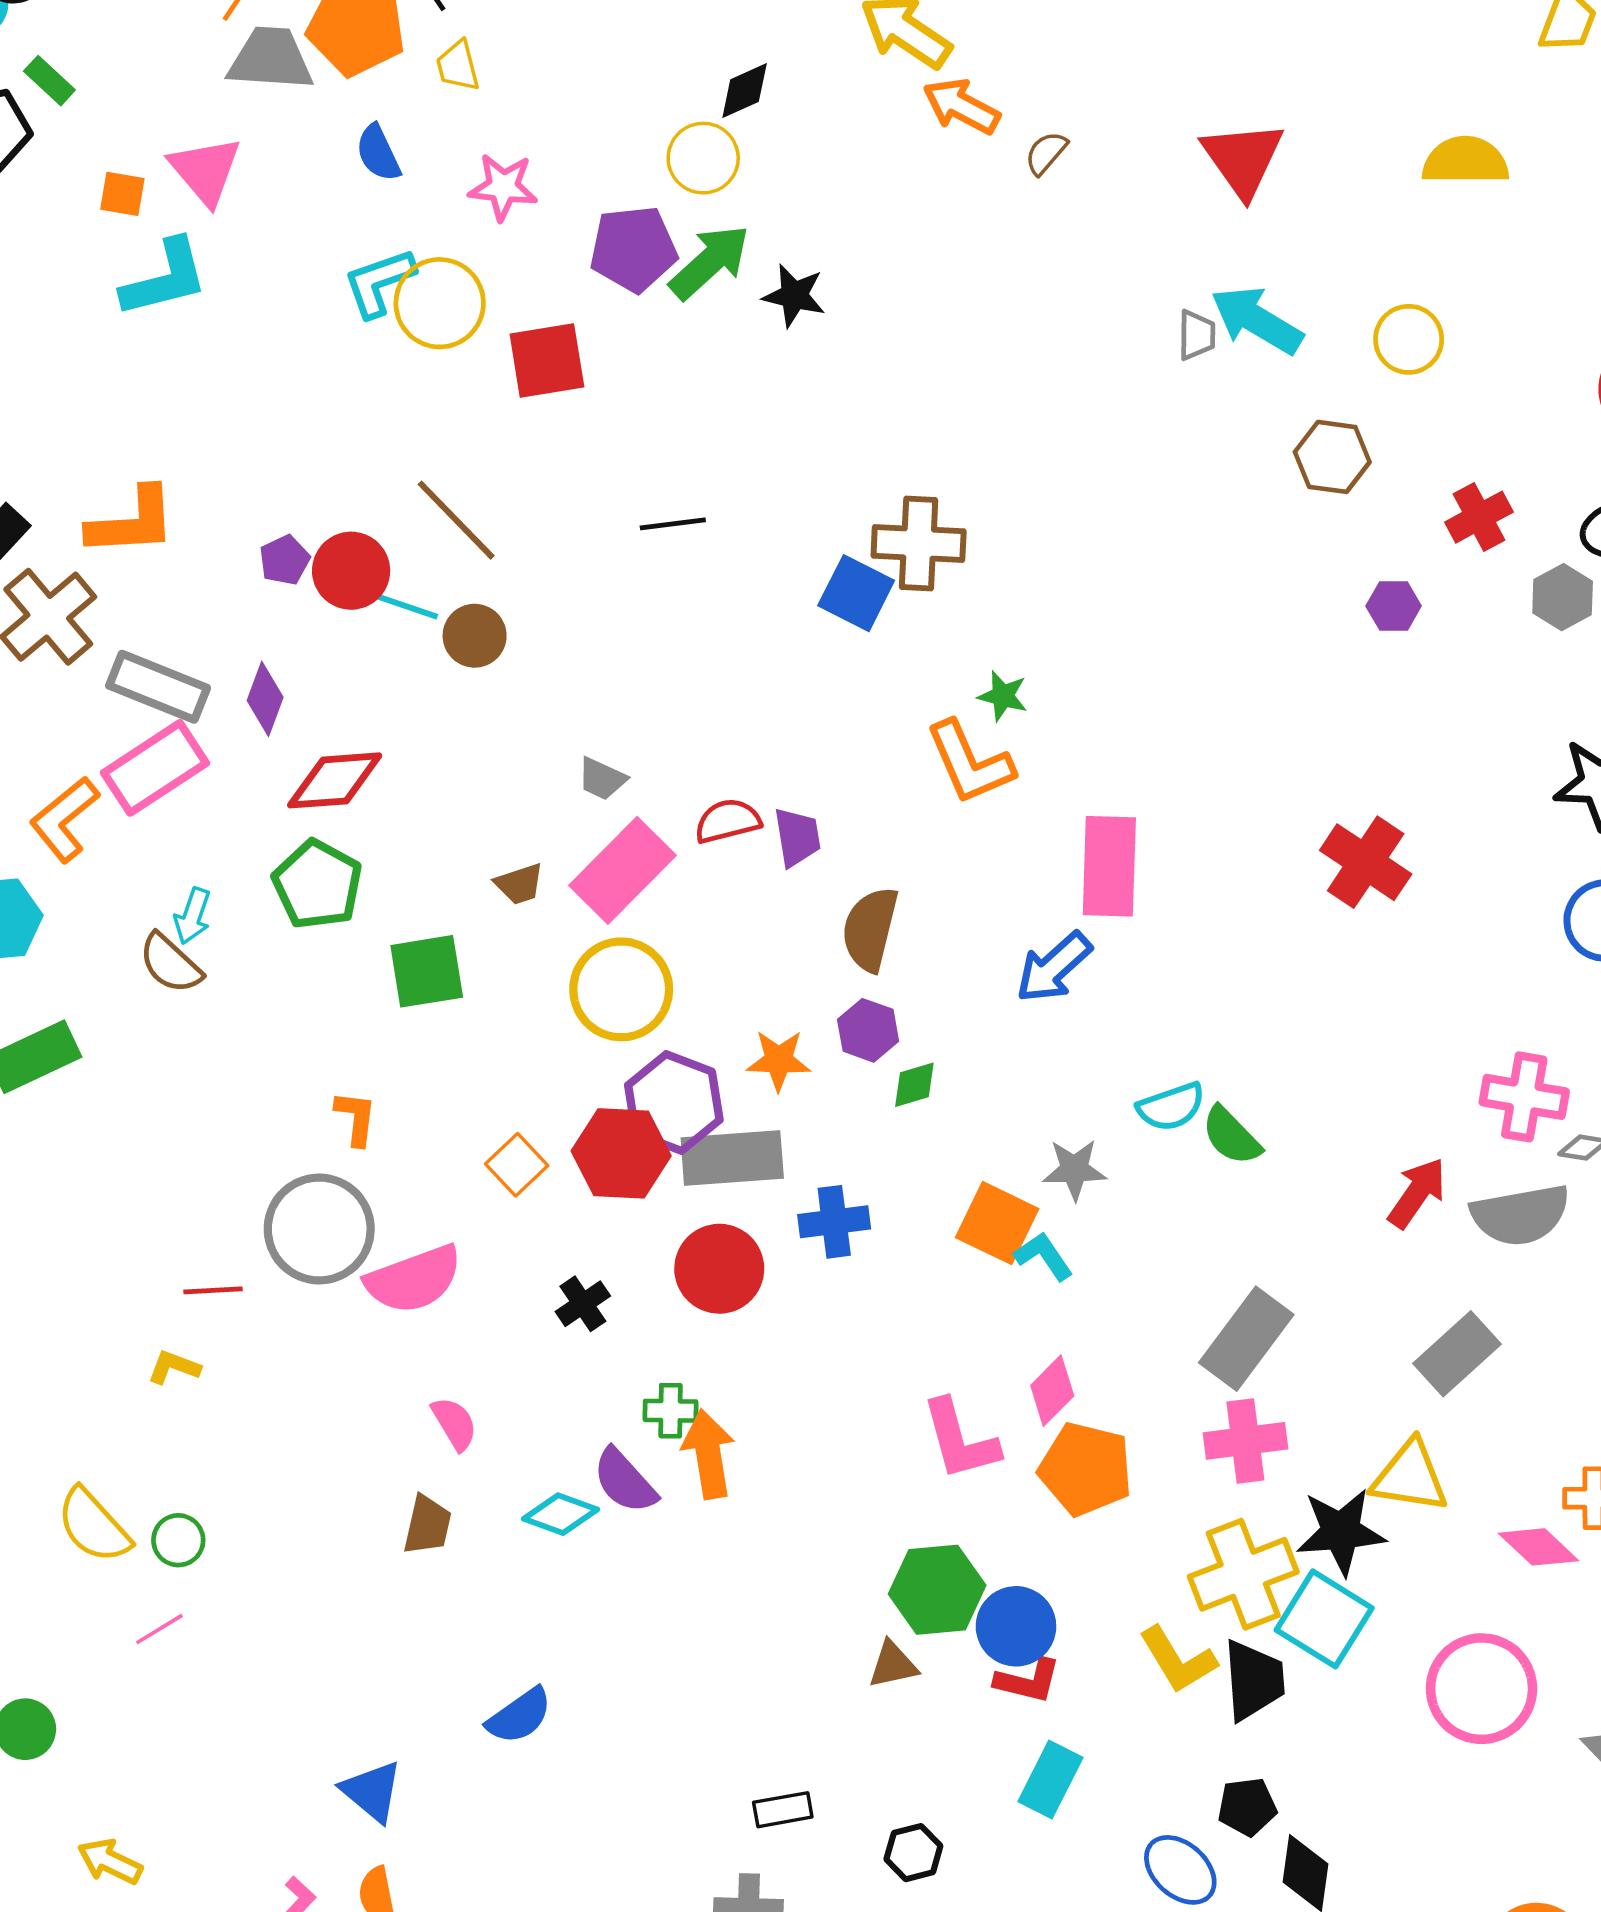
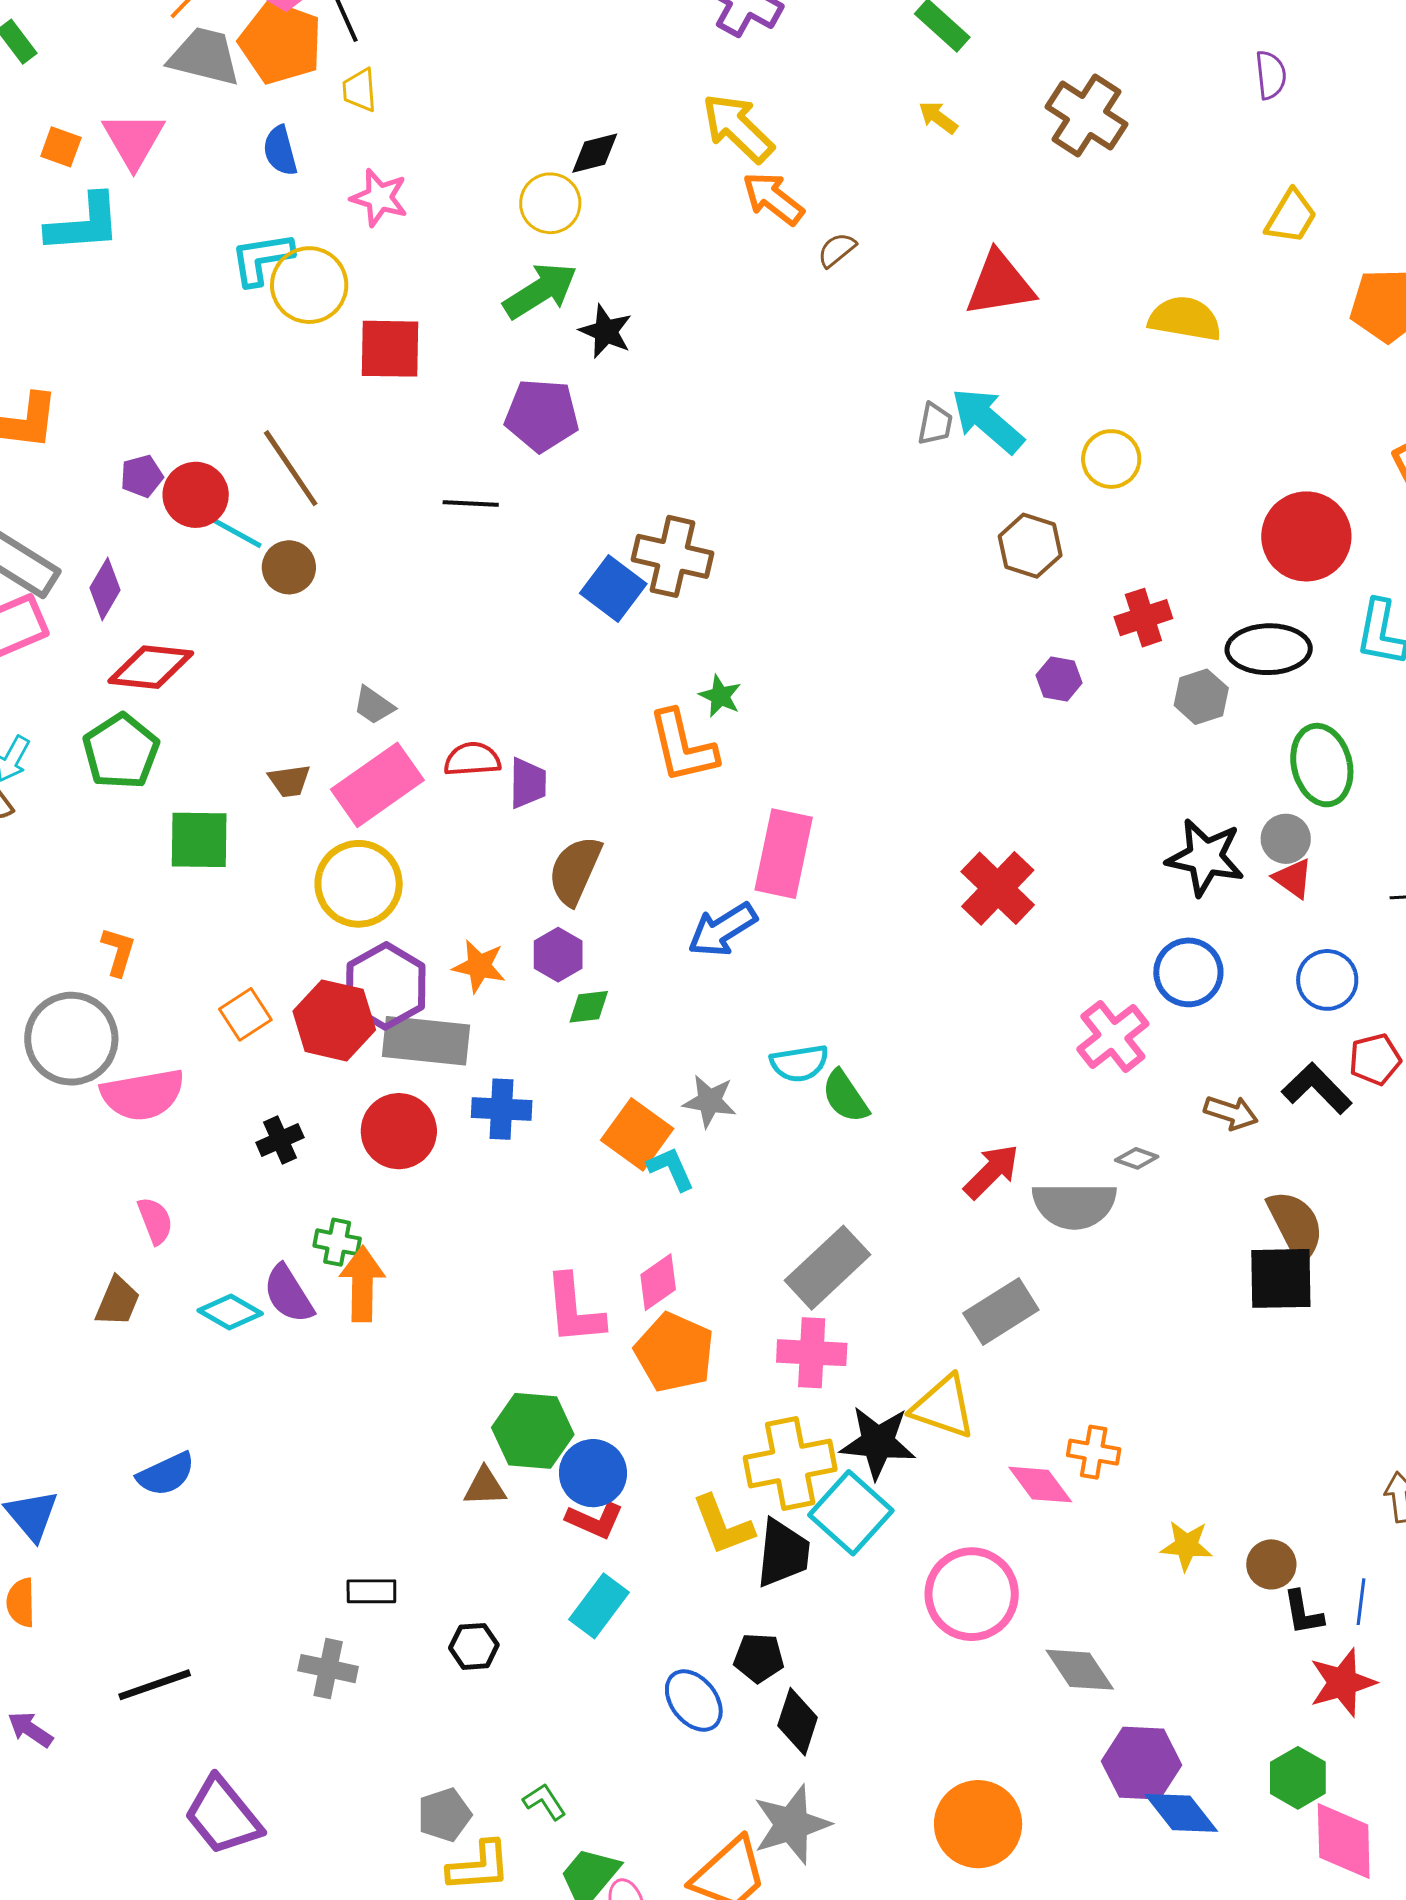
red triangle: (1243, 159) -> (1000, 284), turned 46
purple pentagon: (633, 249) -> (542, 415), moved
pink cross: (1524, 1097) -> (1113, 1036), moved, turned 32

